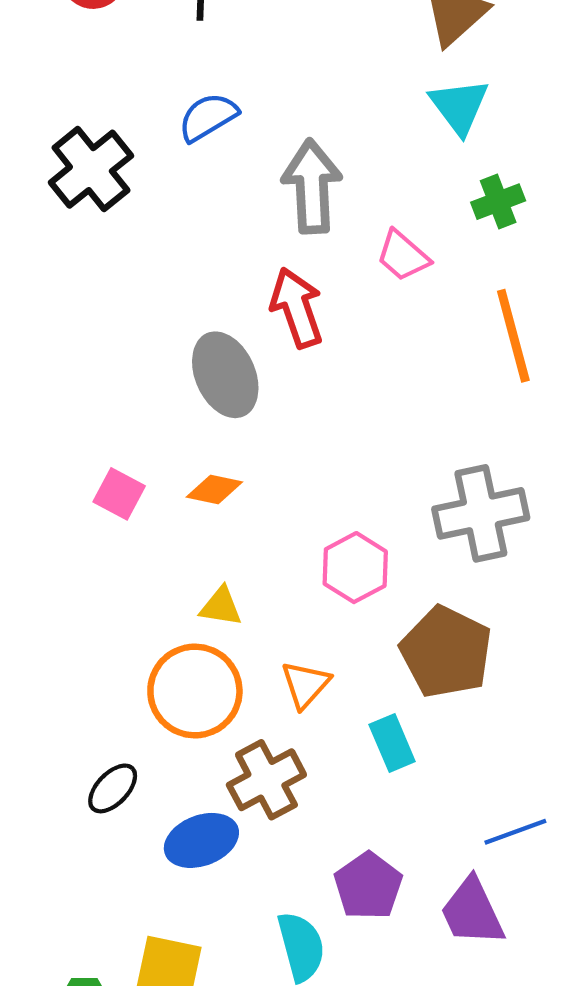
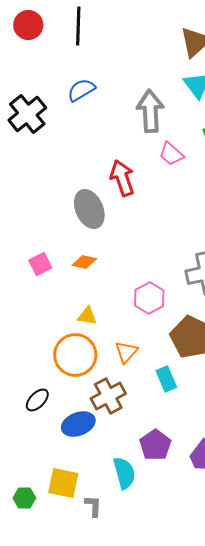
gray arrow: (312, 186) -> (150, 111), moved
pink square: (119, 494) -> (40, 264), turned 35

